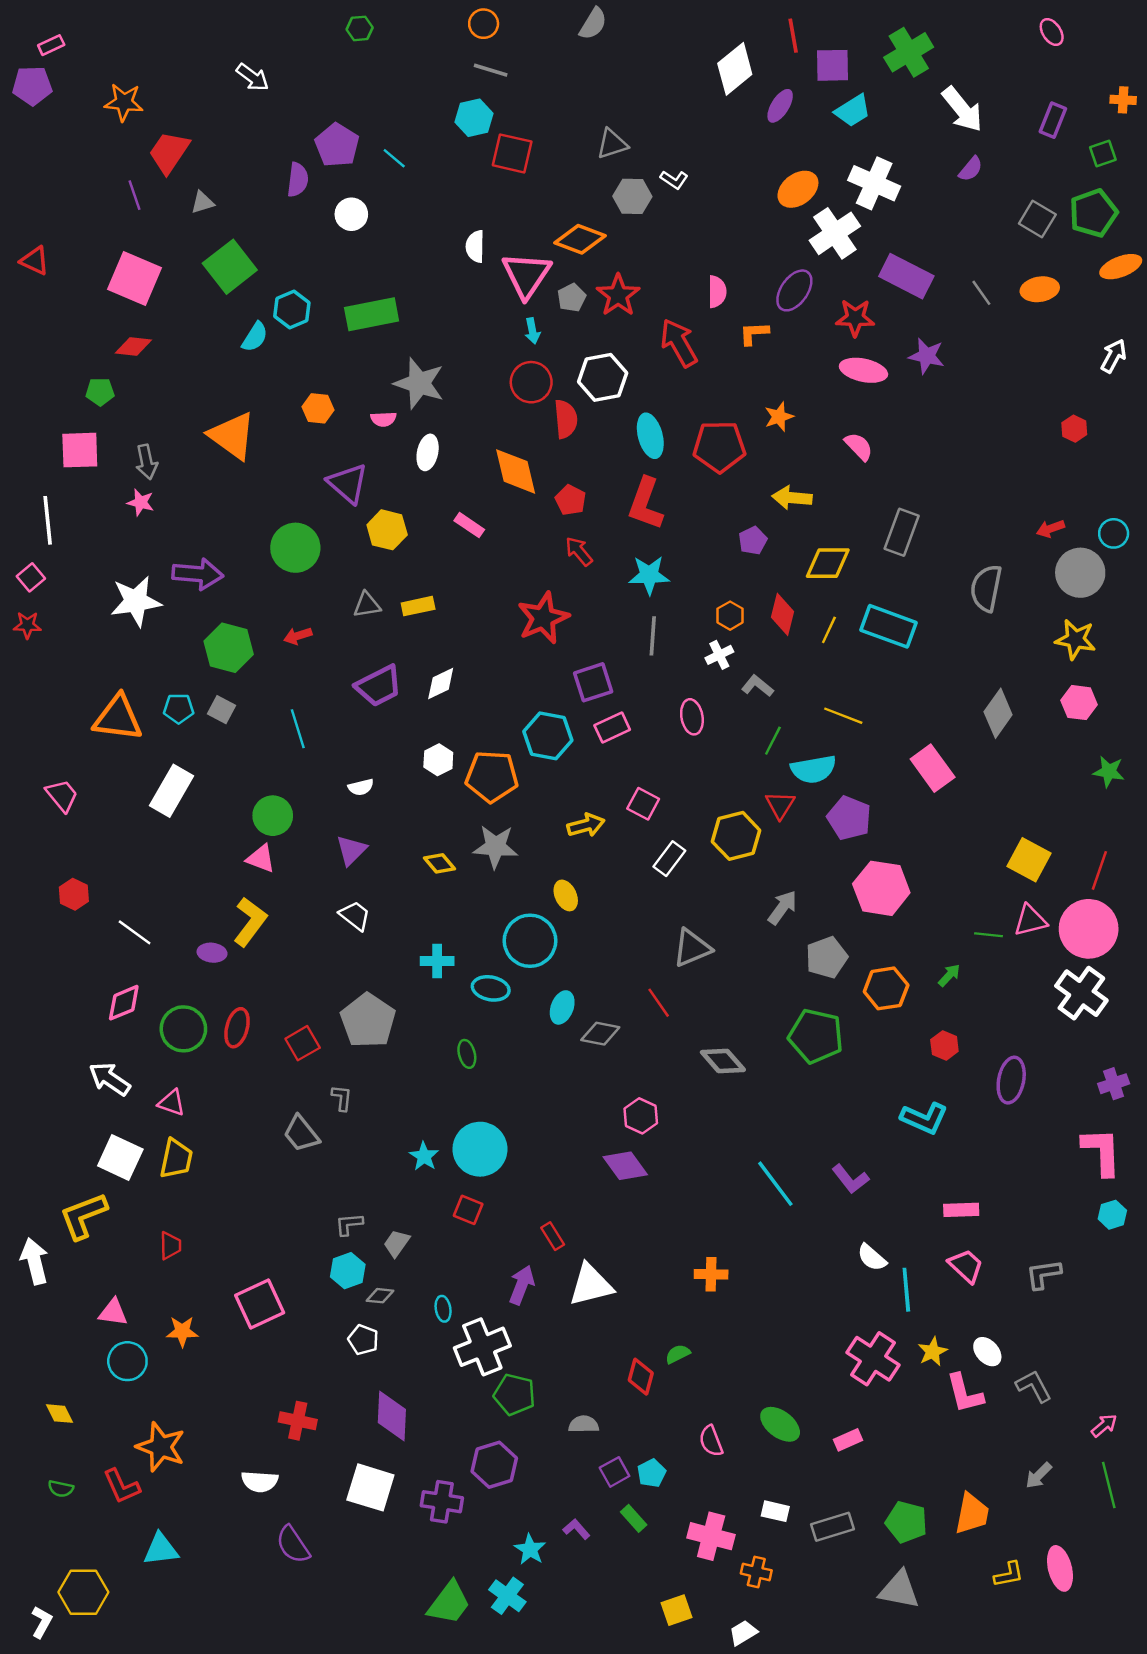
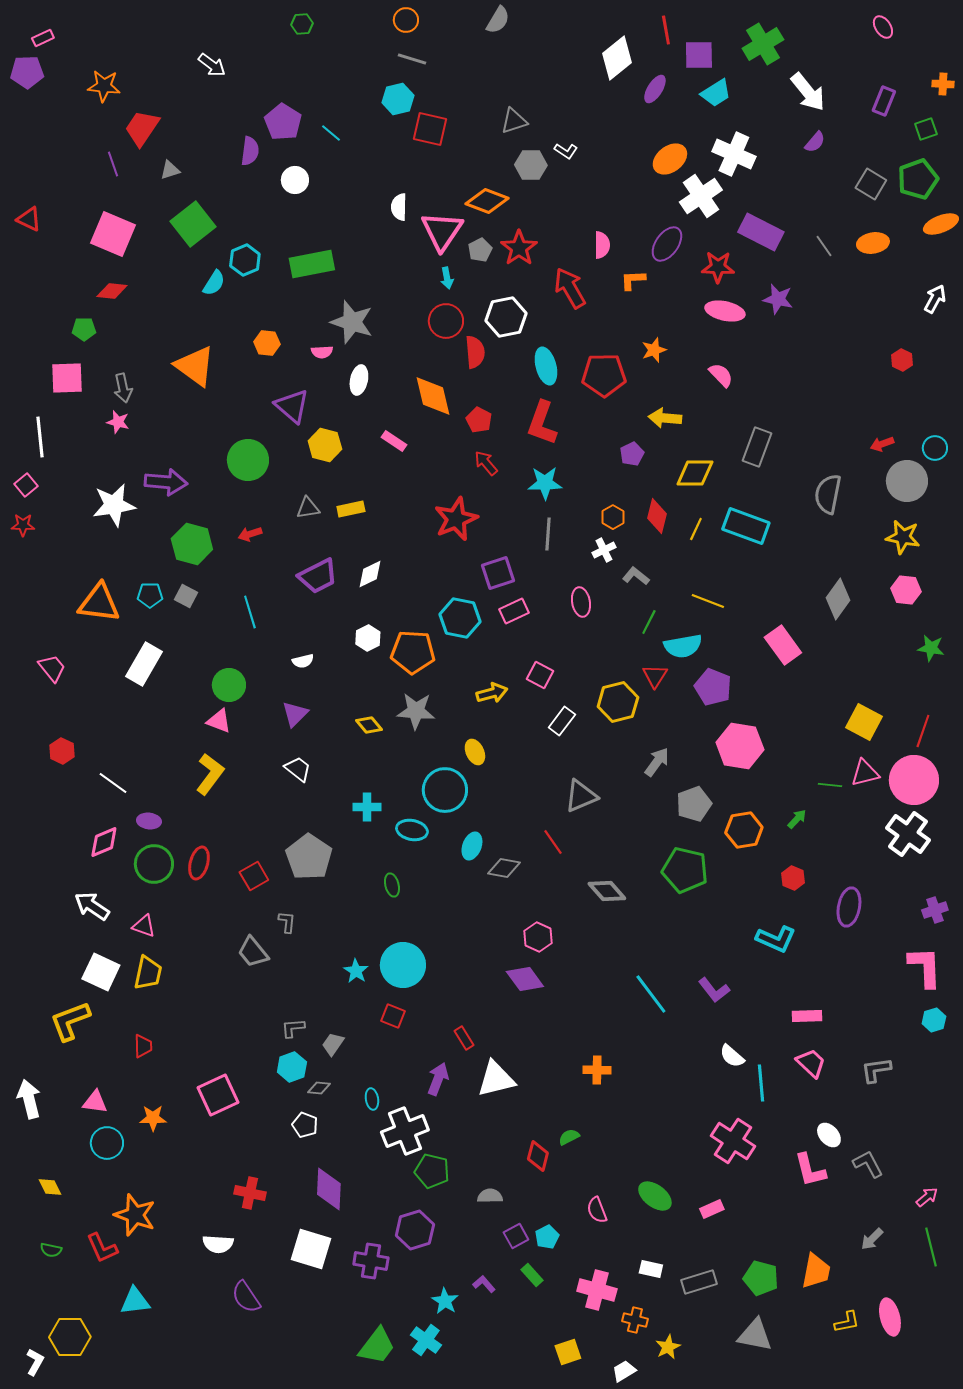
purple ellipse: (212, 953) -> (149, 821), moved
white arrow: (35, 1261) -> (29, 1099), moved
yellow star: (933, 1352) -> (668, 1347), moved

